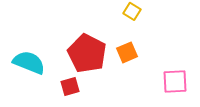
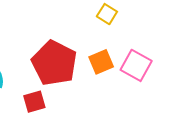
pink square: (175, 81) -> (136, 65), moved, turned 32

